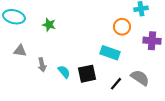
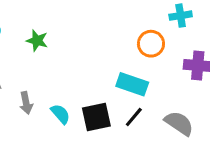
black line: (116, 84) -> (134, 117), moved

